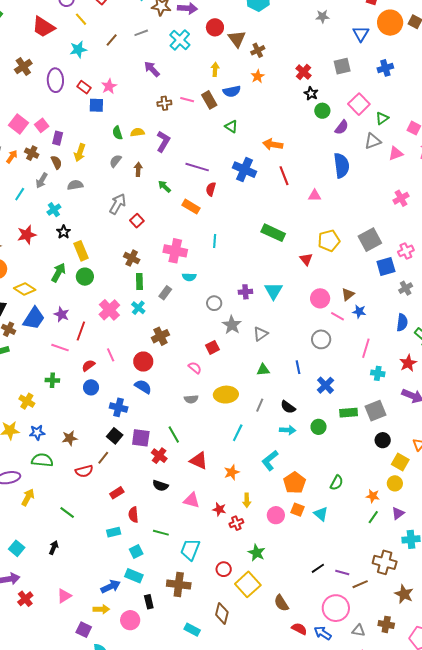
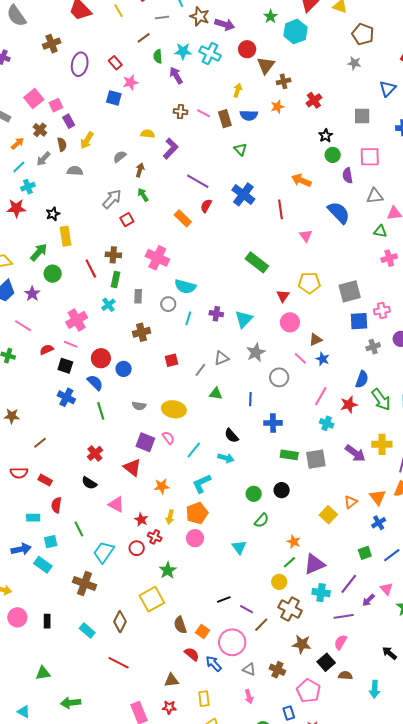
gray line: (141, 33) -> (162, 18), moved
cyan cross: (180, 40) -> (210, 53), turned -30
cyan star: (78, 49) -> (183, 51), moved
red cross: (303, 72) -> (314, 100), moved
red rectangle: (84, 87) -> (115, 63), moved
pink square: (359, 104) -> (370, 157), turned 30
green triangle: (382, 118) -> (380, 231), moved, turned 32
purple semicircle: (342, 127) -> (348, 176), turned 119
green semicircle: (117, 133) -> (158, 56), moved
purple rectangle: (58, 138) -> (69, 121), turned -56
orange arrow: (273, 144) -> (301, 180), moved
orange arrow: (12, 157) -> (17, 143), moved
blue semicircle: (341, 165) -> (339, 213), turned -50
green arrow: (164, 186) -> (143, 195), moved
pink triangle: (315, 196) -> (306, 236), turned 40
cyan cross: (54, 210) -> (28, 187), moved
cyan line: (215, 241) -> (188, 318), moved
brown cross: (132, 258) -> (113, 255), turned -35
green circle: (85, 277) -> (53, 274), moved
cyan semicircle: (189, 277) -> (185, 287), moved, size x1.5
gray rectangle: (165, 293) -> (138, 296), turned -48
pink circle: (320, 298) -> (290, 322), moved
gray circle: (214, 303) -> (168, 304), moved
pink cross: (109, 310) -> (77, 320), moved
gray star: (232, 325) -> (256, 352), moved
red line: (81, 331) -> (91, 269), moved, turned -60
brown cross: (160, 336) -> (142, 332), moved
pink line: (111, 355) -> (71, 344), turned -56
red star: (408, 363) -> (349, 405), moved
pink semicircle: (195, 368) -> (168, 438), moved
blue cross: (325, 385) -> (273, 423), turned 30
blue circle: (91, 387) -> (124, 369), moved
gray line: (260, 405) -> (200, 370), moved
green circle: (319, 427) -> (254, 494), moved
cyan line: (238, 433) -> (194, 450), moved
green line: (174, 434) -> (101, 411), moved
black square: (115, 436) -> (65, 366), moved, turned -35
purple square: (141, 438) -> (145, 442), moved
black circle: (383, 440) -> (282, 490), moved
red semicircle: (84, 471) -> (19, 473), moved
orange pentagon: (295, 483) -> (197, 513), moved
yellow circle: (395, 483) -> (279, 582), moved
red rectangle: (117, 493) -> (45, 480), turned 48
orange square: (298, 510) -> (202, 632), moved
purple triangle: (398, 513) -> (314, 564), size x1.6
red cross: (236, 523) -> (155, 537), turned 32
green line: (161, 533) -> (79, 529), turned 35
red circle: (224, 569) -> (137, 548), moved
brown line: (360, 584) -> (261, 625), turned -35
blue arrow: (111, 587) -> (21, 549), moved
brown star: (404, 594) -> (302, 644), turned -30
black rectangle: (149, 602) -> (47, 621), moved
pink circle: (130, 620) -> (17, 617), moved

